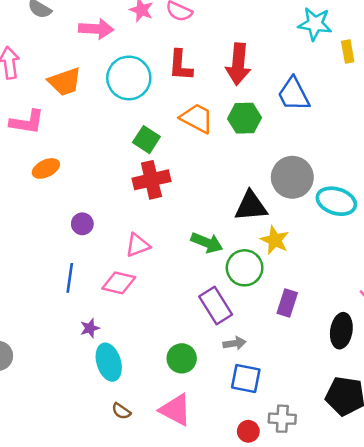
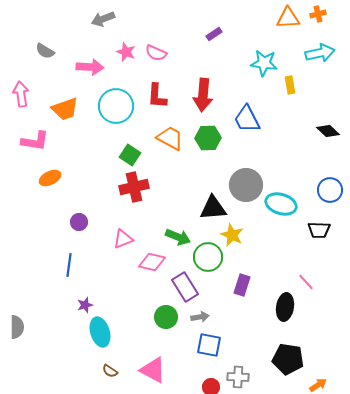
pink diamond: (119, 283) -> (152, 262), moved
green circle: (182, 358) -> (166, 317), moved

